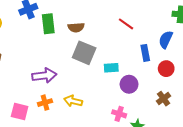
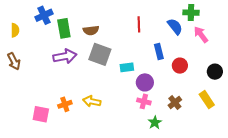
red line: (126, 24) -> (139, 24), turned 56
blue semicircle: (166, 40) -> (175, 27), moved, turned 120
purple arrow: (44, 76) -> (65, 56), moved
brown cross: (164, 99) -> (175, 103), moved
pink cross: (119, 114) -> (144, 101), moved

